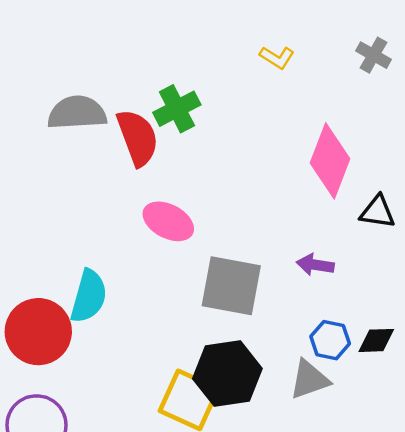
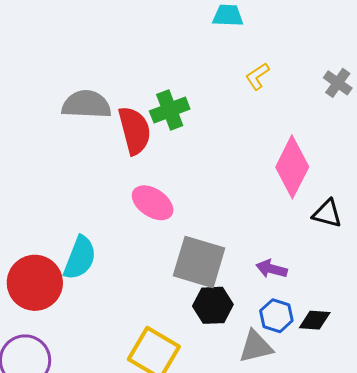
yellow L-shape: (277, 57) -> (257, 76), turned 108
purple arrow: (315, 265) -> (271, 269), moved
black hexagon: (227, 374) -> (213, 305), moved, size x0.7

